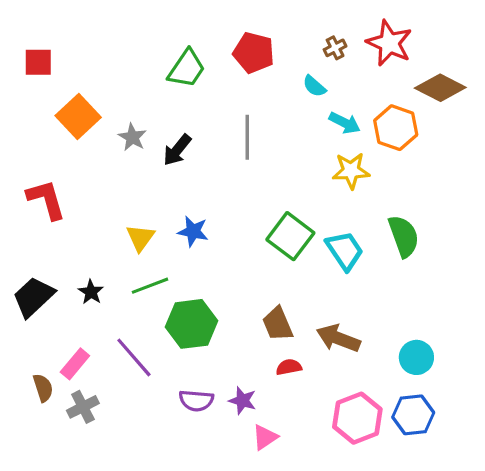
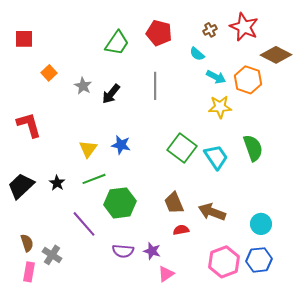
orange square: (78, 116) -> (49, 73), size x0.6
pink rectangle: (75, 364) -> (29, 272), moved, turned -30
gray cross: (83, 407) -> (52, 255), turned -30

